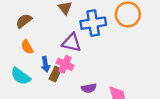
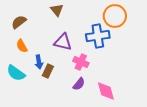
blue cross: (93, 23) -> (98, 36), moved
pink cross: (65, 64) -> (81, 62), moved
purple semicircle: (89, 88) -> (79, 84), turned -40

